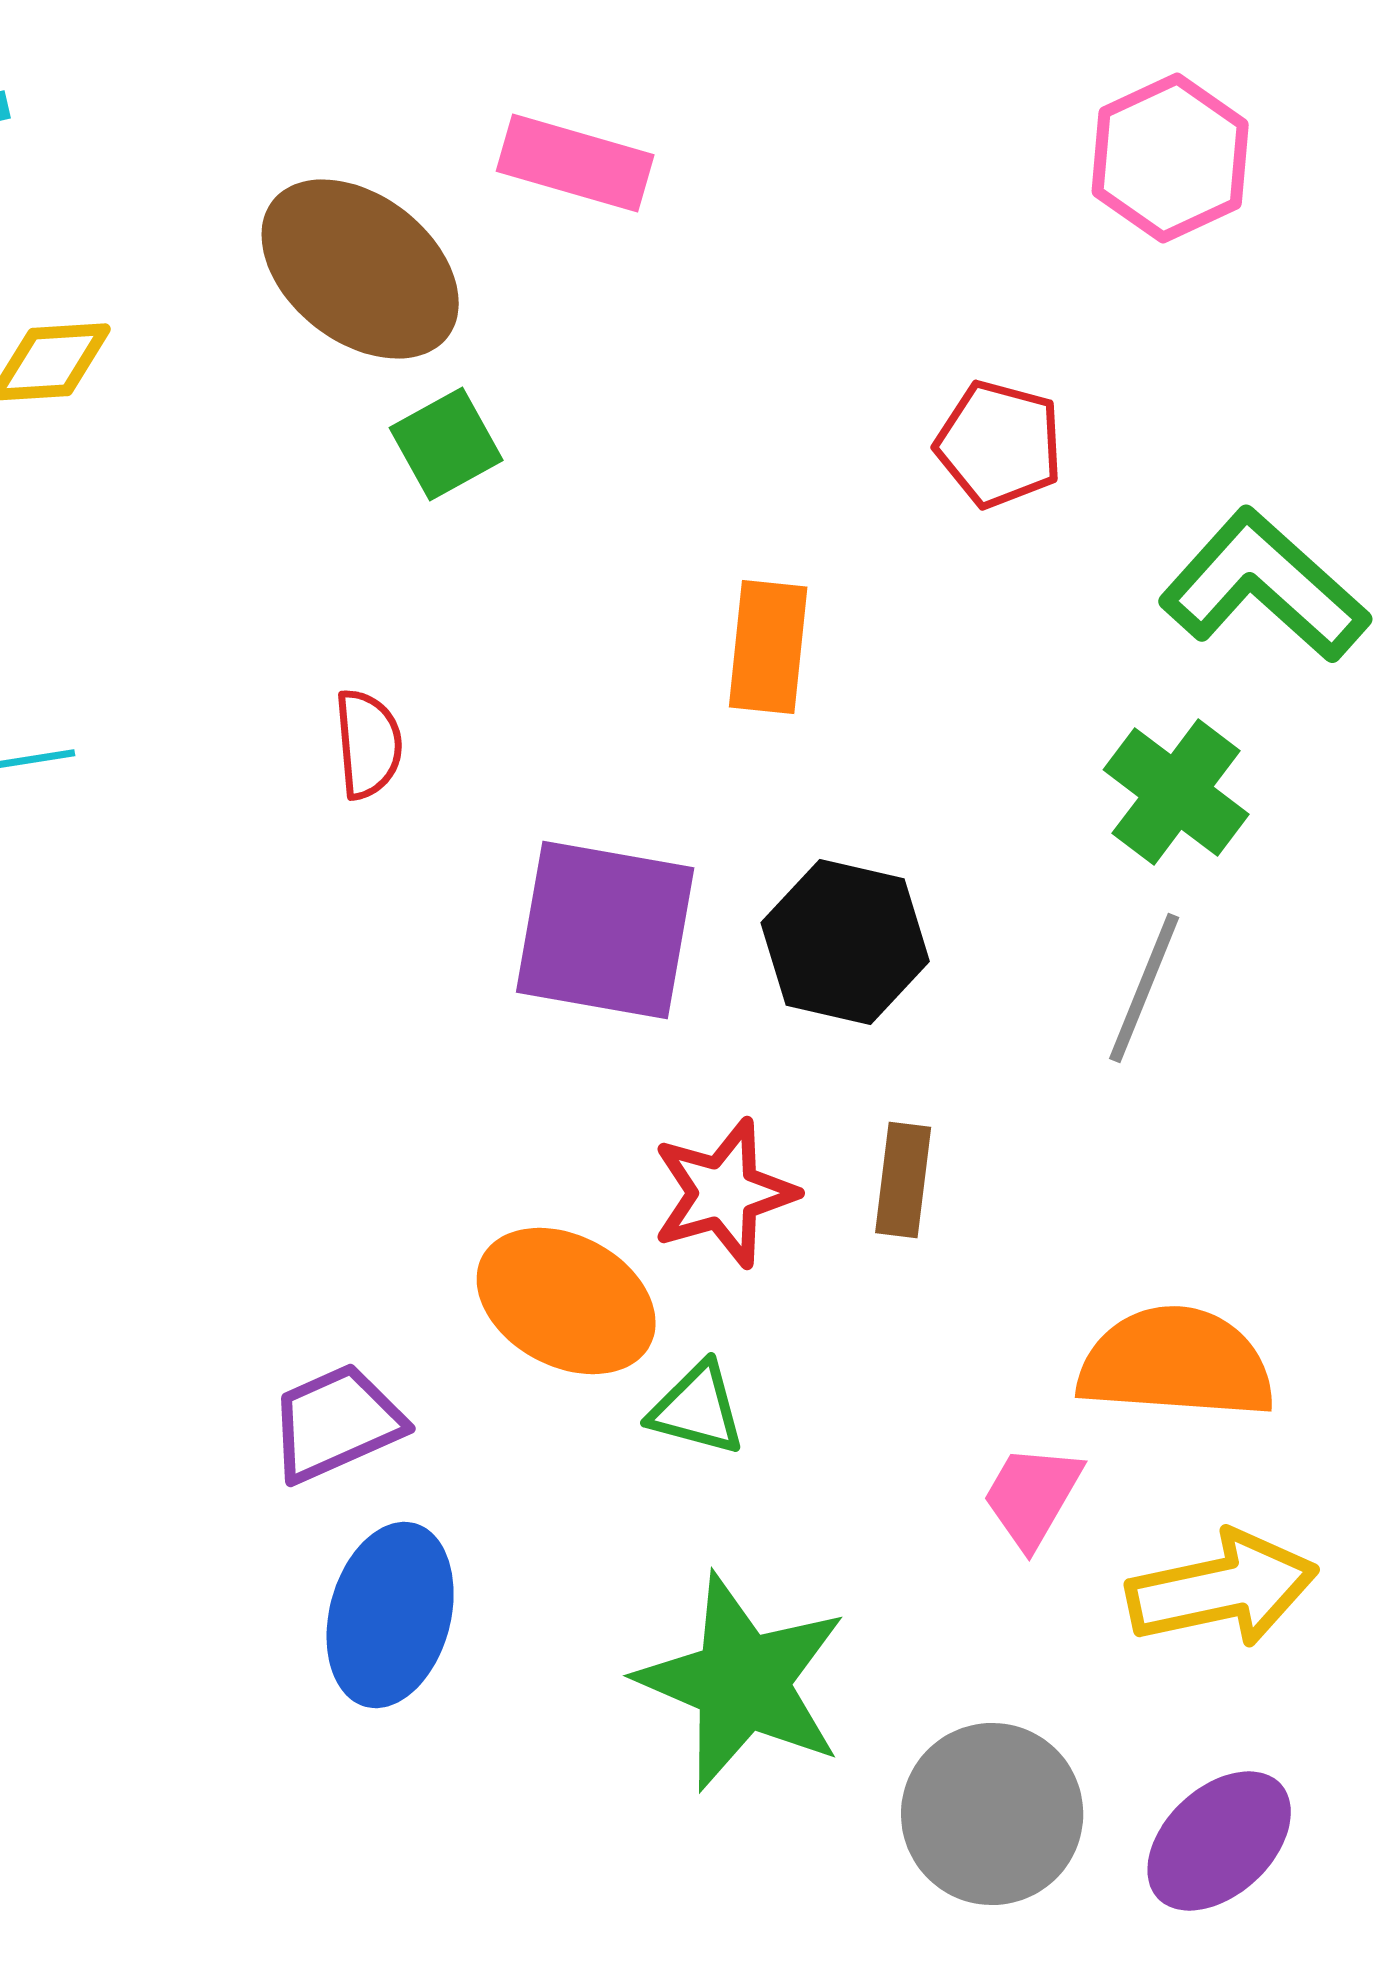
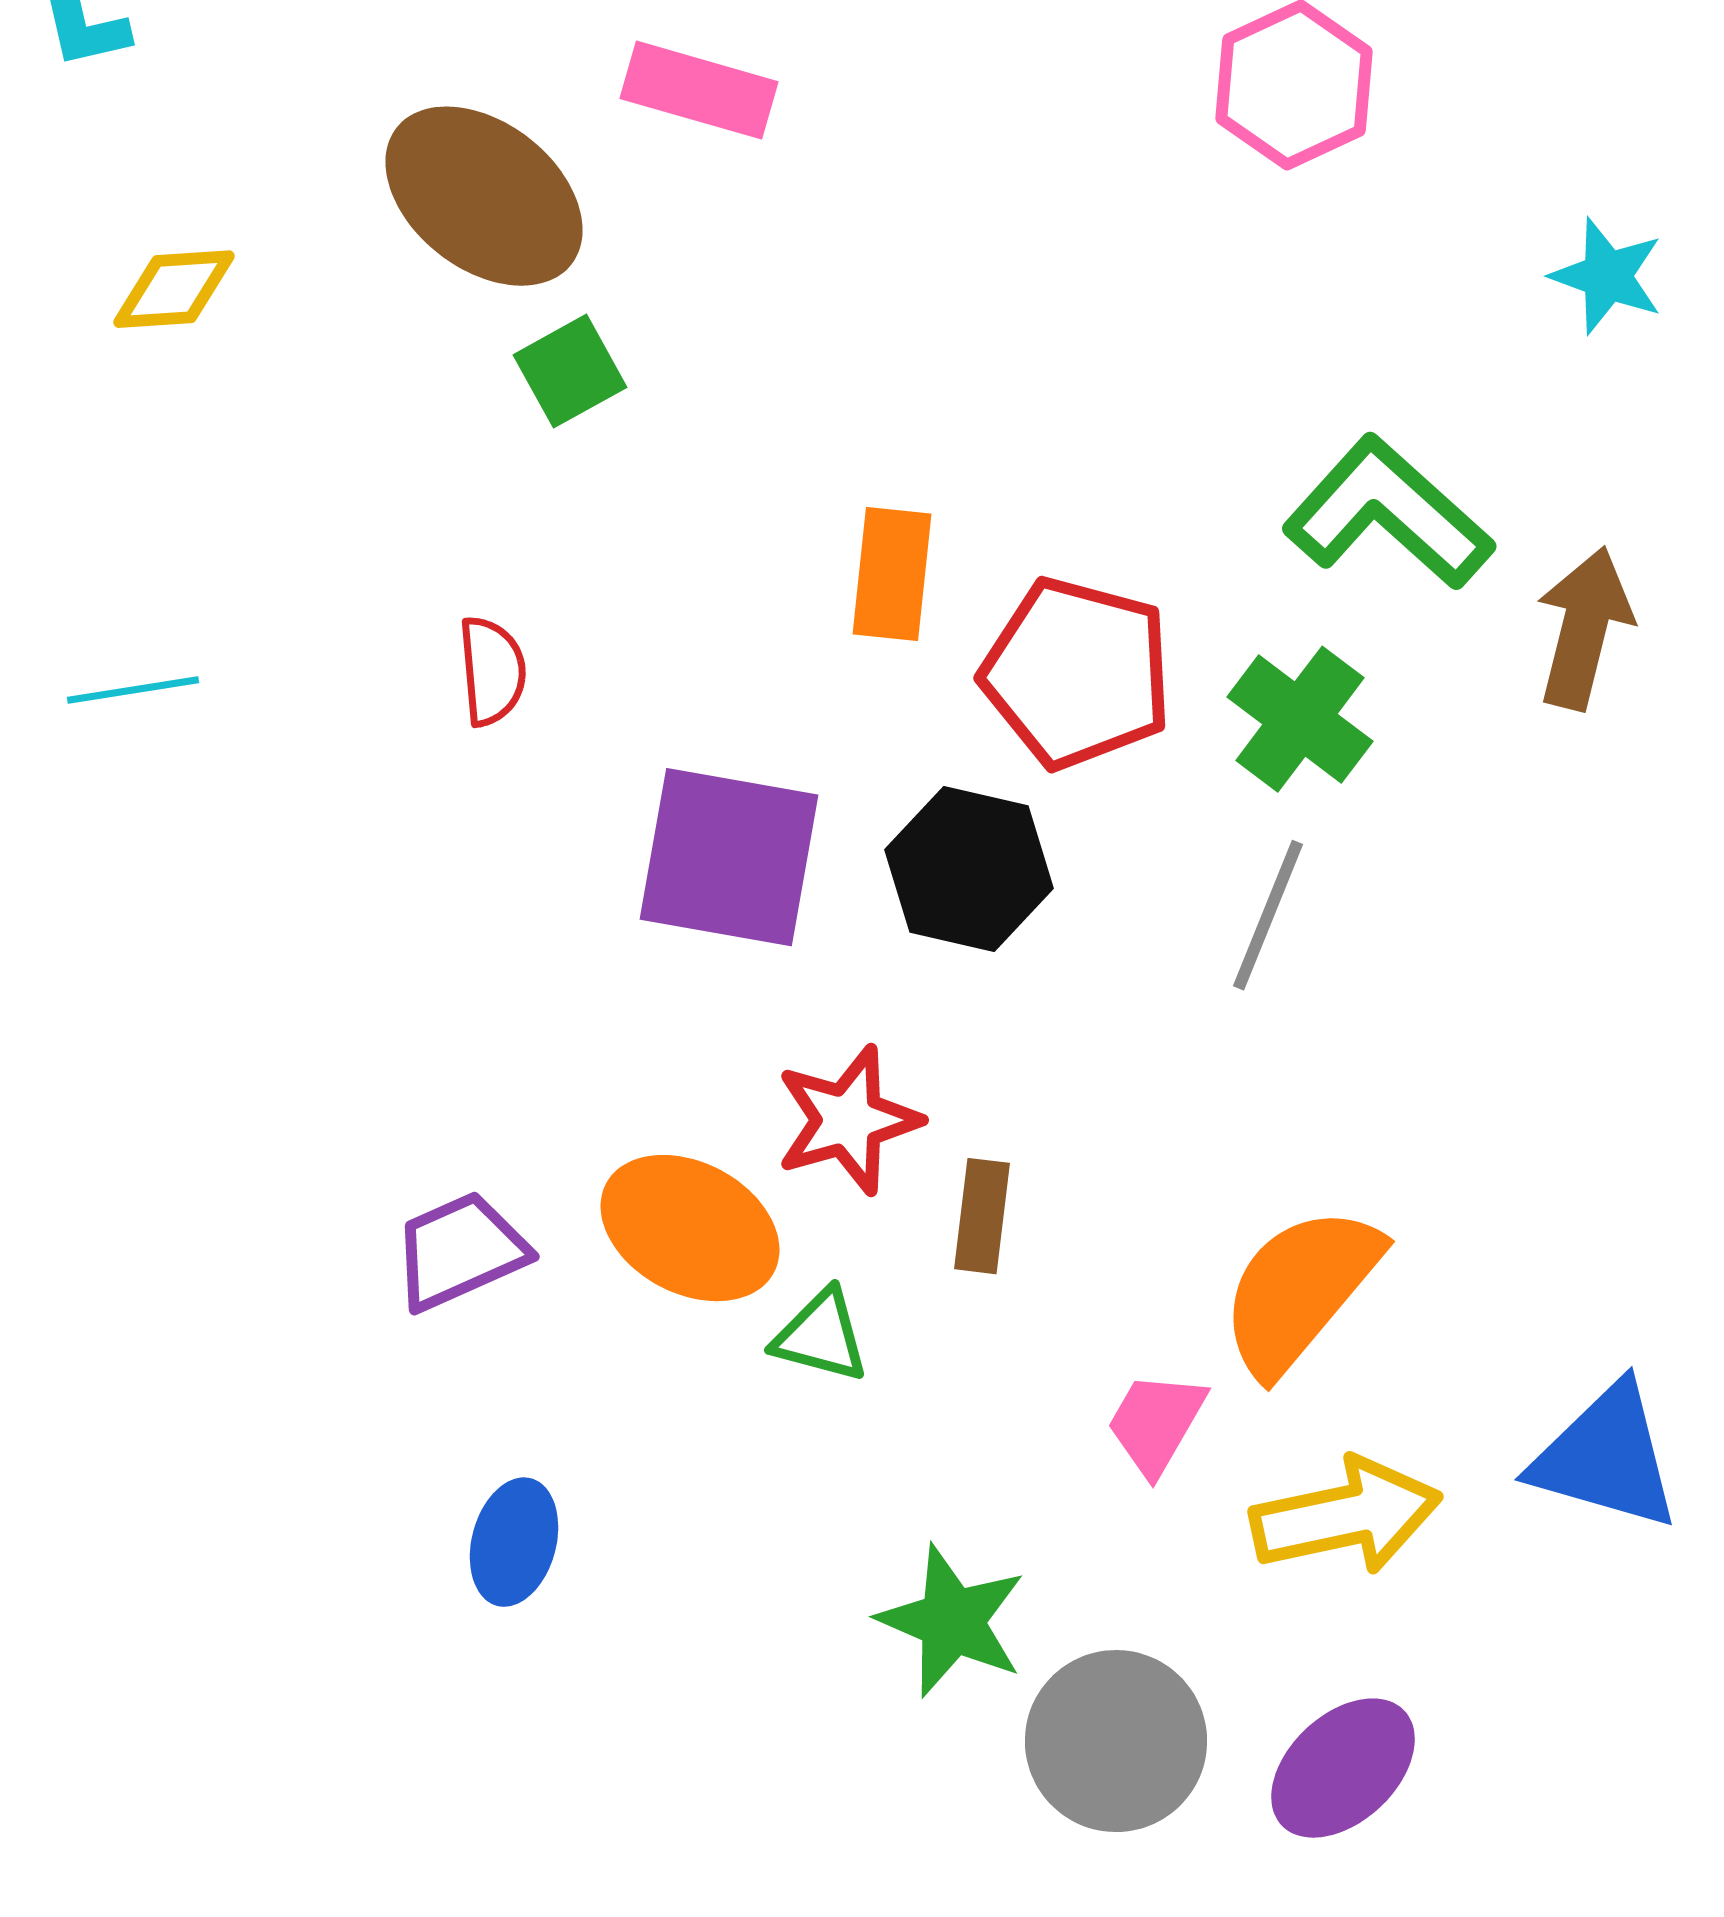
red pentagon: (999, 444) -> (1077, 673), moved, size x1.5
brown rectangle: (903, 1180) -> (982, 1216), moved
orange semicircle: (1176, 1363) -> (1300, 1290), turned -54
purple trapezoid: (336, 1423) -> (460, 1251), moved
blue ellipse: (390, 1615) -> (514, 1542), size x0.7
green star: (742, 1682) -> (952, 1621), moved, size x0.7

